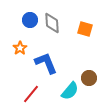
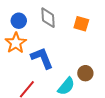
blue circle: (30, 20) -> (19, 21), moved
orange star: (20, 48) -> (16, 43), size x1.5

